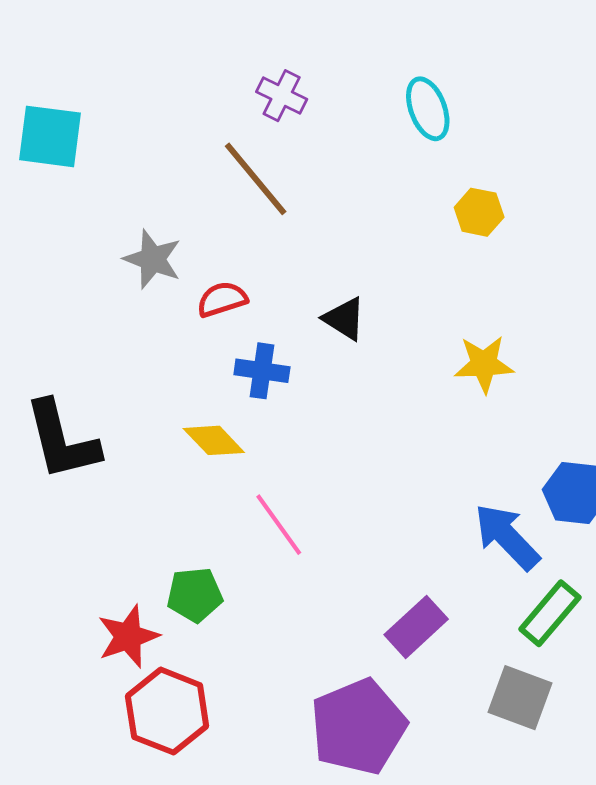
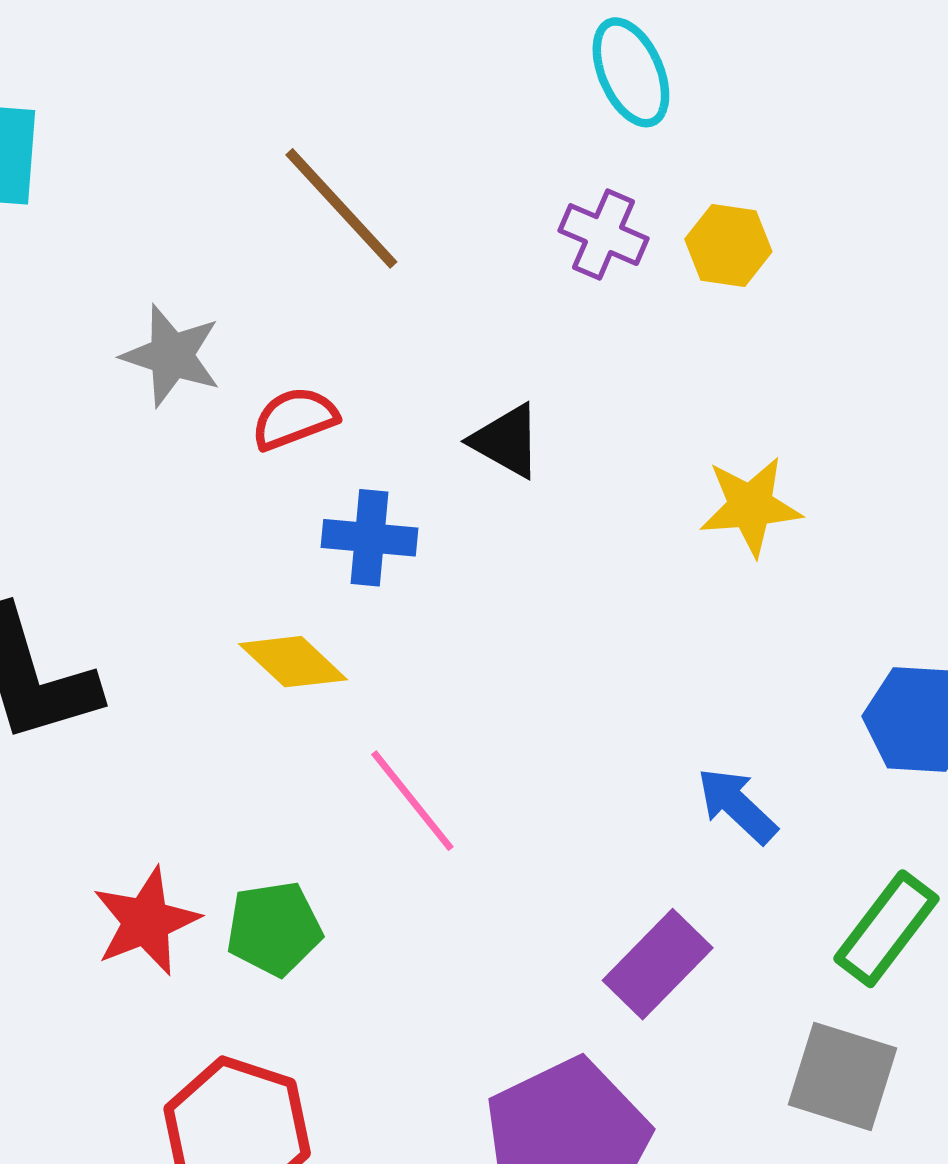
purple cross: (282, 96) -> (604, 235), moved
blue arrow: (507, 537) -> (737, 805), moved, size x0.7
red star: (128, 636) -> (146, 921), moved

